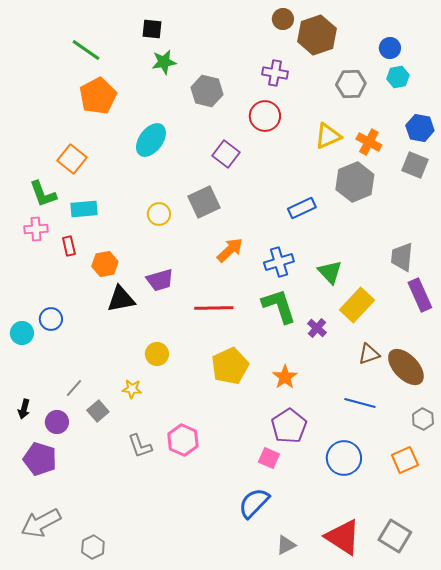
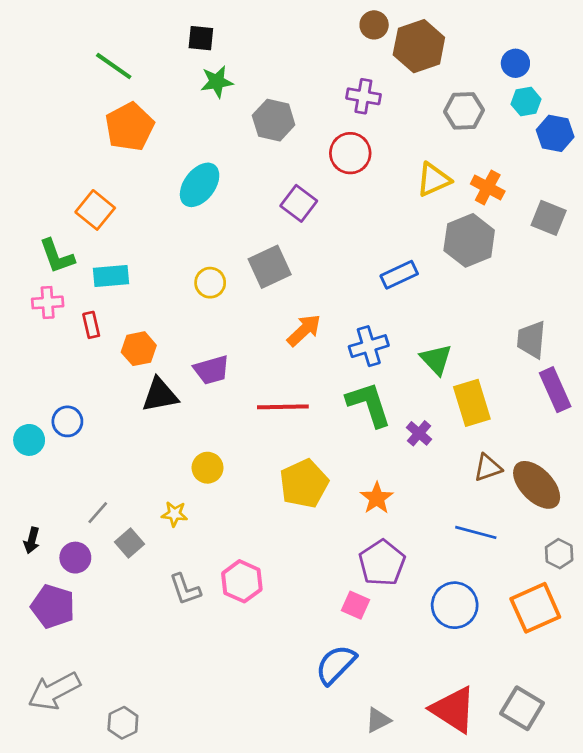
blue hexagon: (420, 128) -> (555, 133), moved
yellow rectangle: (357, 305) -> (472, 403), turned -60
orange square: (405, 460) -> (535, 608), size x1.4

